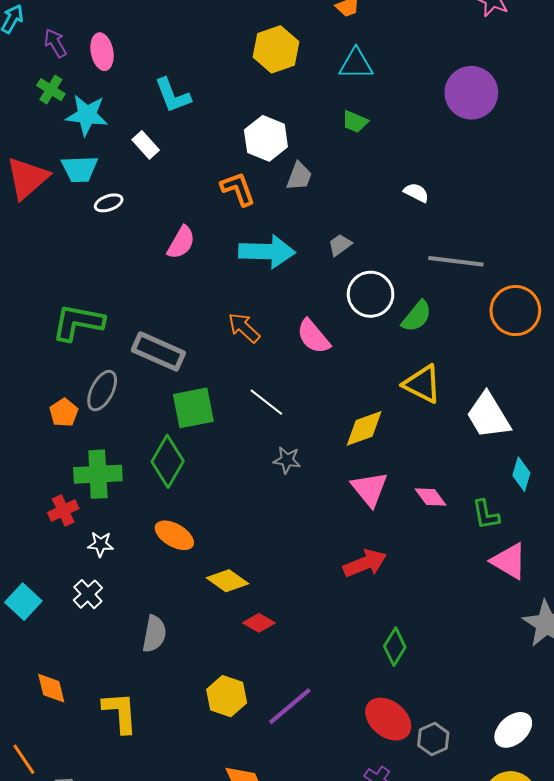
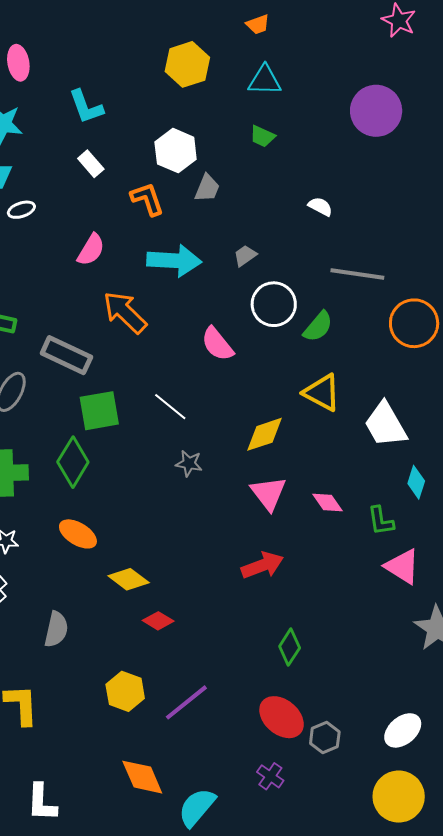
white rectangle: (146, 145) -> (91, 164), moved
orange arrow: (244, 328) -> (125, 312), moved, size x1.4

